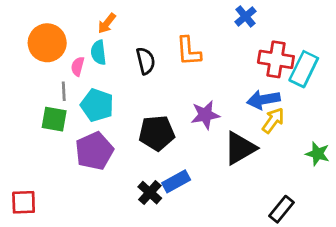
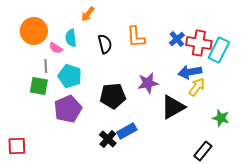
blue cross: (245, 16) -> (177, 39), moved
orange arrow: (107, 23) -> (88, 14), moved
pink semicircle: (78, 66) -> (56, 48), turned -72
green star: (318, 154) -> (221, 118), moved

